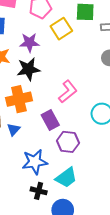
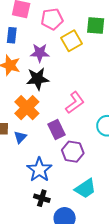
orange cross: (19, 99) -> (27, 108), turned -35
blue star: (35, 162) -> (39, 170), turned -30
cyan trapezoid: (66, 178) -> (85, 189), moved

